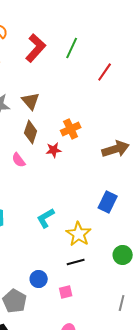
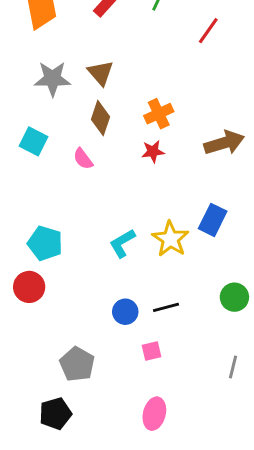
red star: (54, 150) -> (153, 152), moved
yellow star: (79, 234) -> (170, 239), moved
blue circle: (39, 279) -> (125, 312), moved

